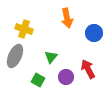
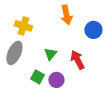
red arrow: (88, 69) -> (77, 60), moved
purple circle: (66, 77) -> (56, 80), moved

